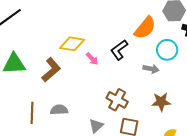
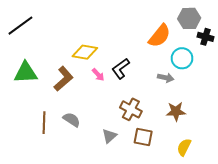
black L-shape: (119, 50) -> (121, 69), moved
pink arrow: (92, 59) -> (98, 75), moved
gray semicircle: (59, 110) -> (72, 120), turned 36

